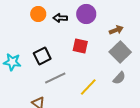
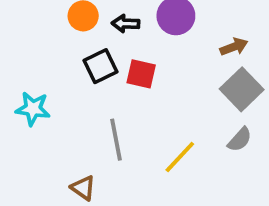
red square: (80, 46) -> (141, 74), moved
black square: (42, 56) -> (101, 66), moved
gray line: (55, 78) -> (116, 140), turned -75

